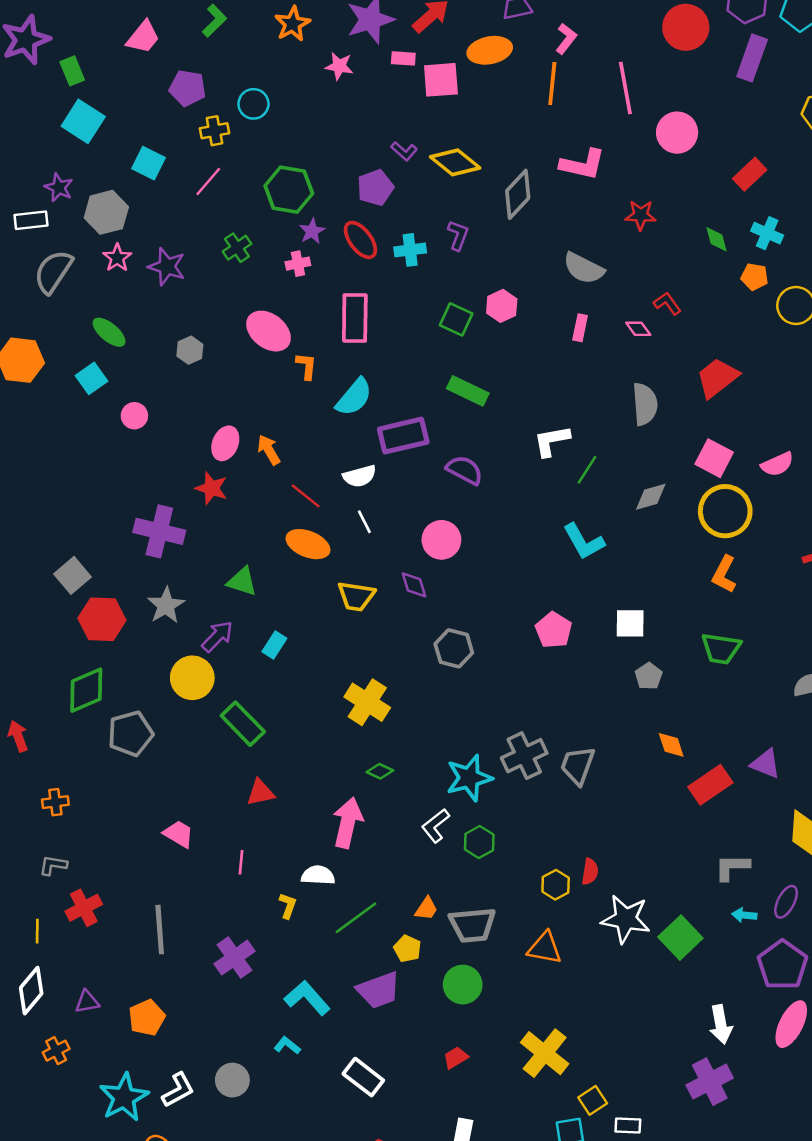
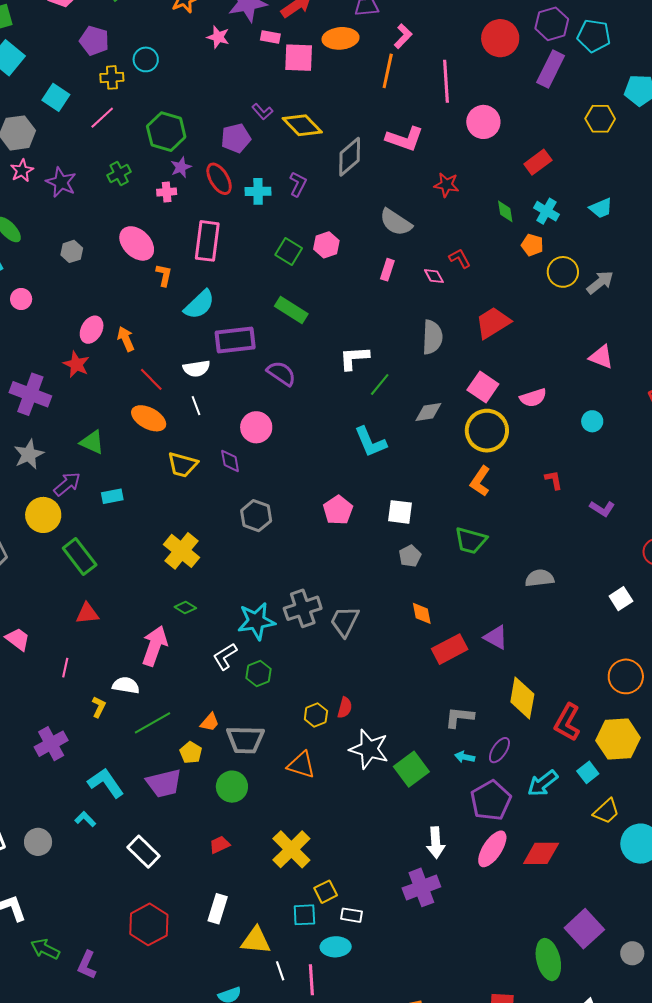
cyan rectangle: (274, 645) -> (112, 496), turned 40

